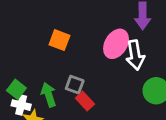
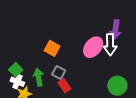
orange square: (59, 40) -> (52, 48), moved
white arrow: (135, 55) -> (110, 45), moved

